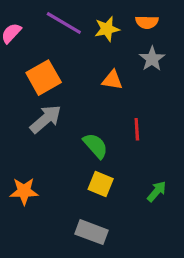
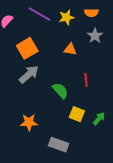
yellow square: (101, 184) -> (77, 114), moved
orange star: (24, 191) -> (29, 122), moved

